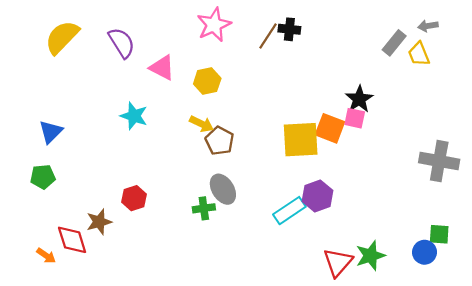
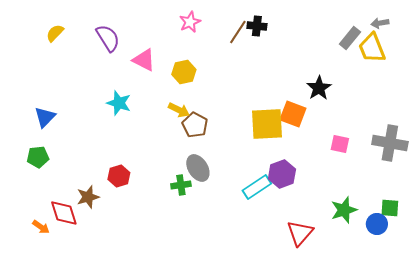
pink star: (214, 25) -> (190, 22), size x0.7
yellow semicircle: (62, 37) -> (55, 33), size x0.6
yellow trapezoid: (419, 54) -> (372, 48), size x1.4
pink square: (355, 118) -> (340, 144), moved
green star: (370, 256) -> (344, 210), moved

